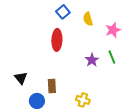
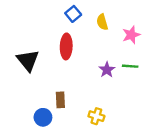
green line: (112, 57) -> (130, 66), turned -64
black triangle: (21, 78) -> (28, 60), moved, size x1.5

